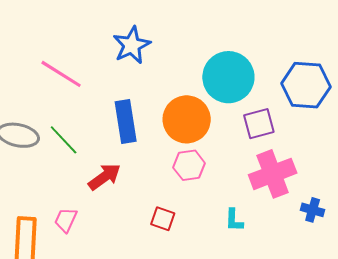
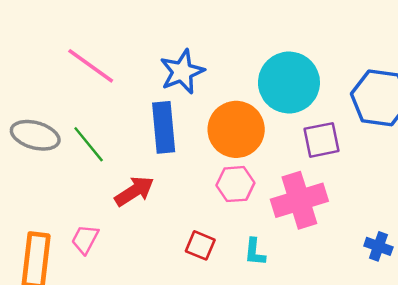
blue star: (132, 45) -> (182, 72), moved
pink cross: (273, 174) -> (299, 200), moved
cyan L-shape: (234, 220) -> (255, 252), moved

